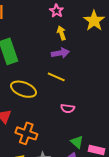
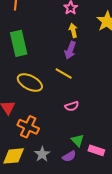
purple arrow: (60, 53) -> (70, 50), turned 114
pink semicircle: (68, 108) -> (72, 106), turned -32

